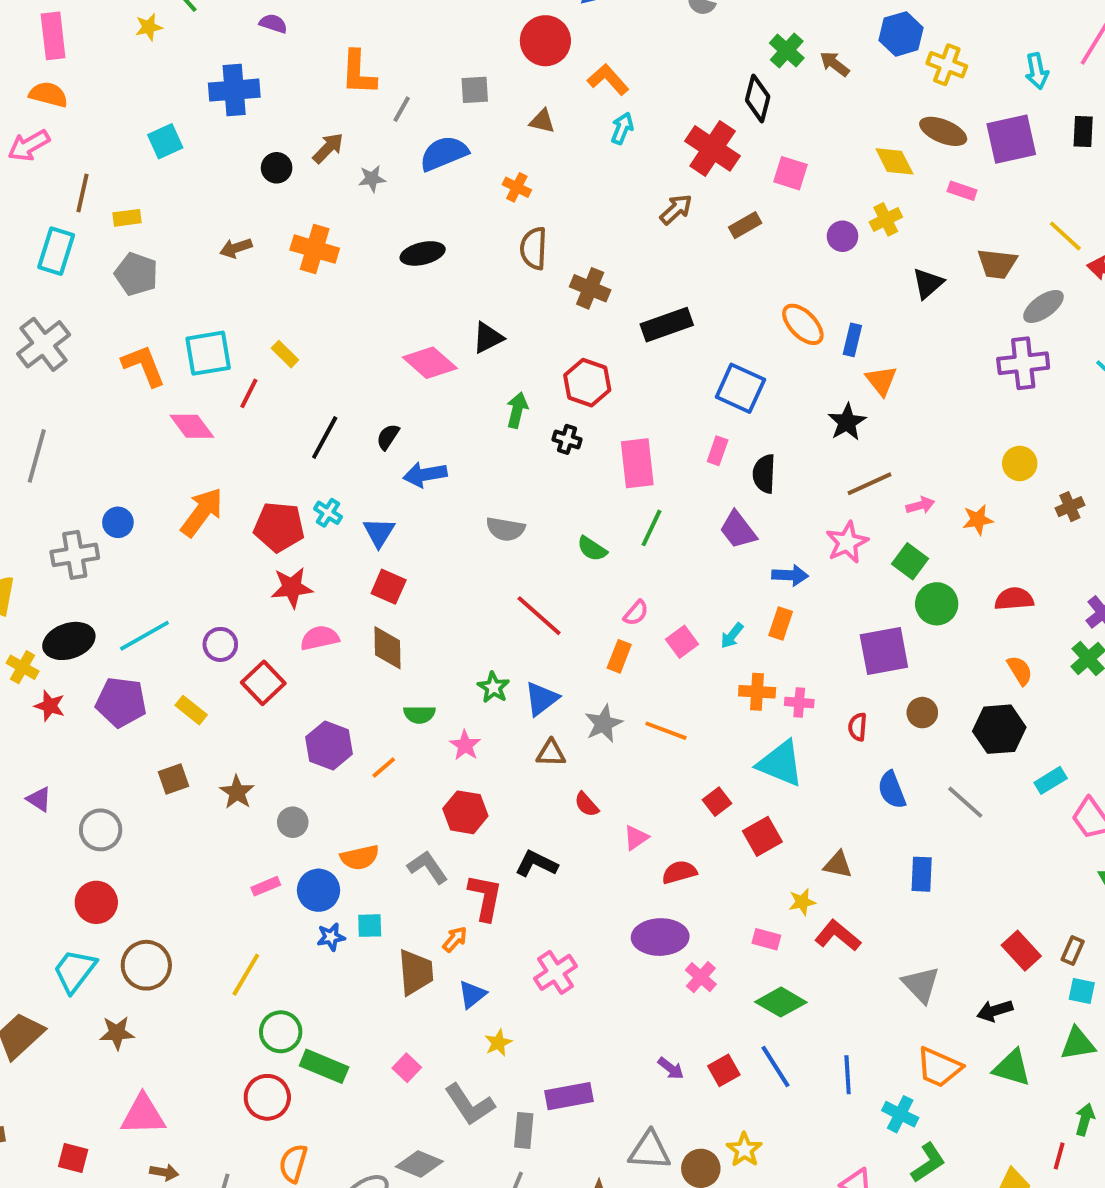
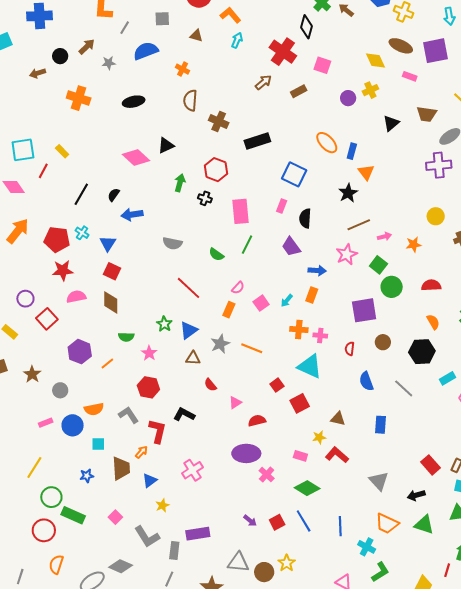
brown arrow: (236, 248) -> (38, 73), moved
blue star: (331, 937) -> (87, 476), moved

